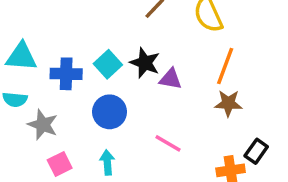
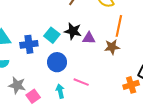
brown star: (228, 103) -> (112, 47), moved
gray star: (43, 125) -> (17, 85), moved
pink line: (168, 143) -> (81, 82), moved

